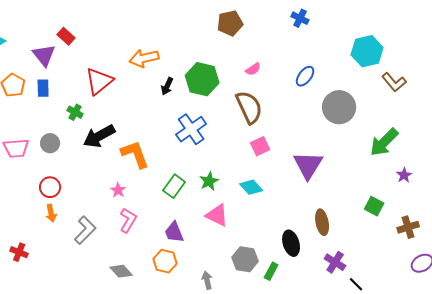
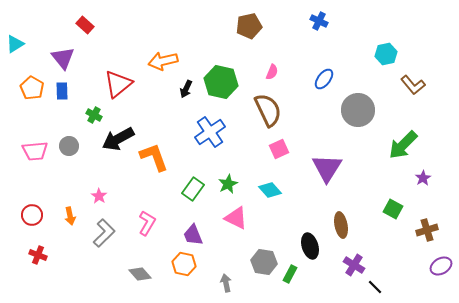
red rectangle: (66, 36) -> (85, 25), moved
cyan hexagon: (367, 51) -> (386, 54), size x0.7
pink semicircle: (253, 69) -> (272, 72), turned -35
red circle: (50, 187) -> (32, 215), moved
pink star: (118, 190) -> (99, 196), moved

